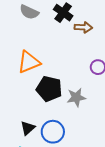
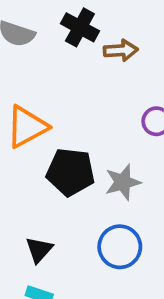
blue circle: (53, 132) -> (120, 247), moved

